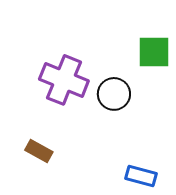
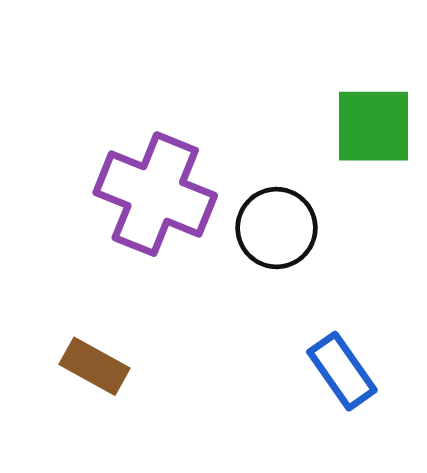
blue rectangle: (141, 176) -> (342, 371), moved, turned 40

